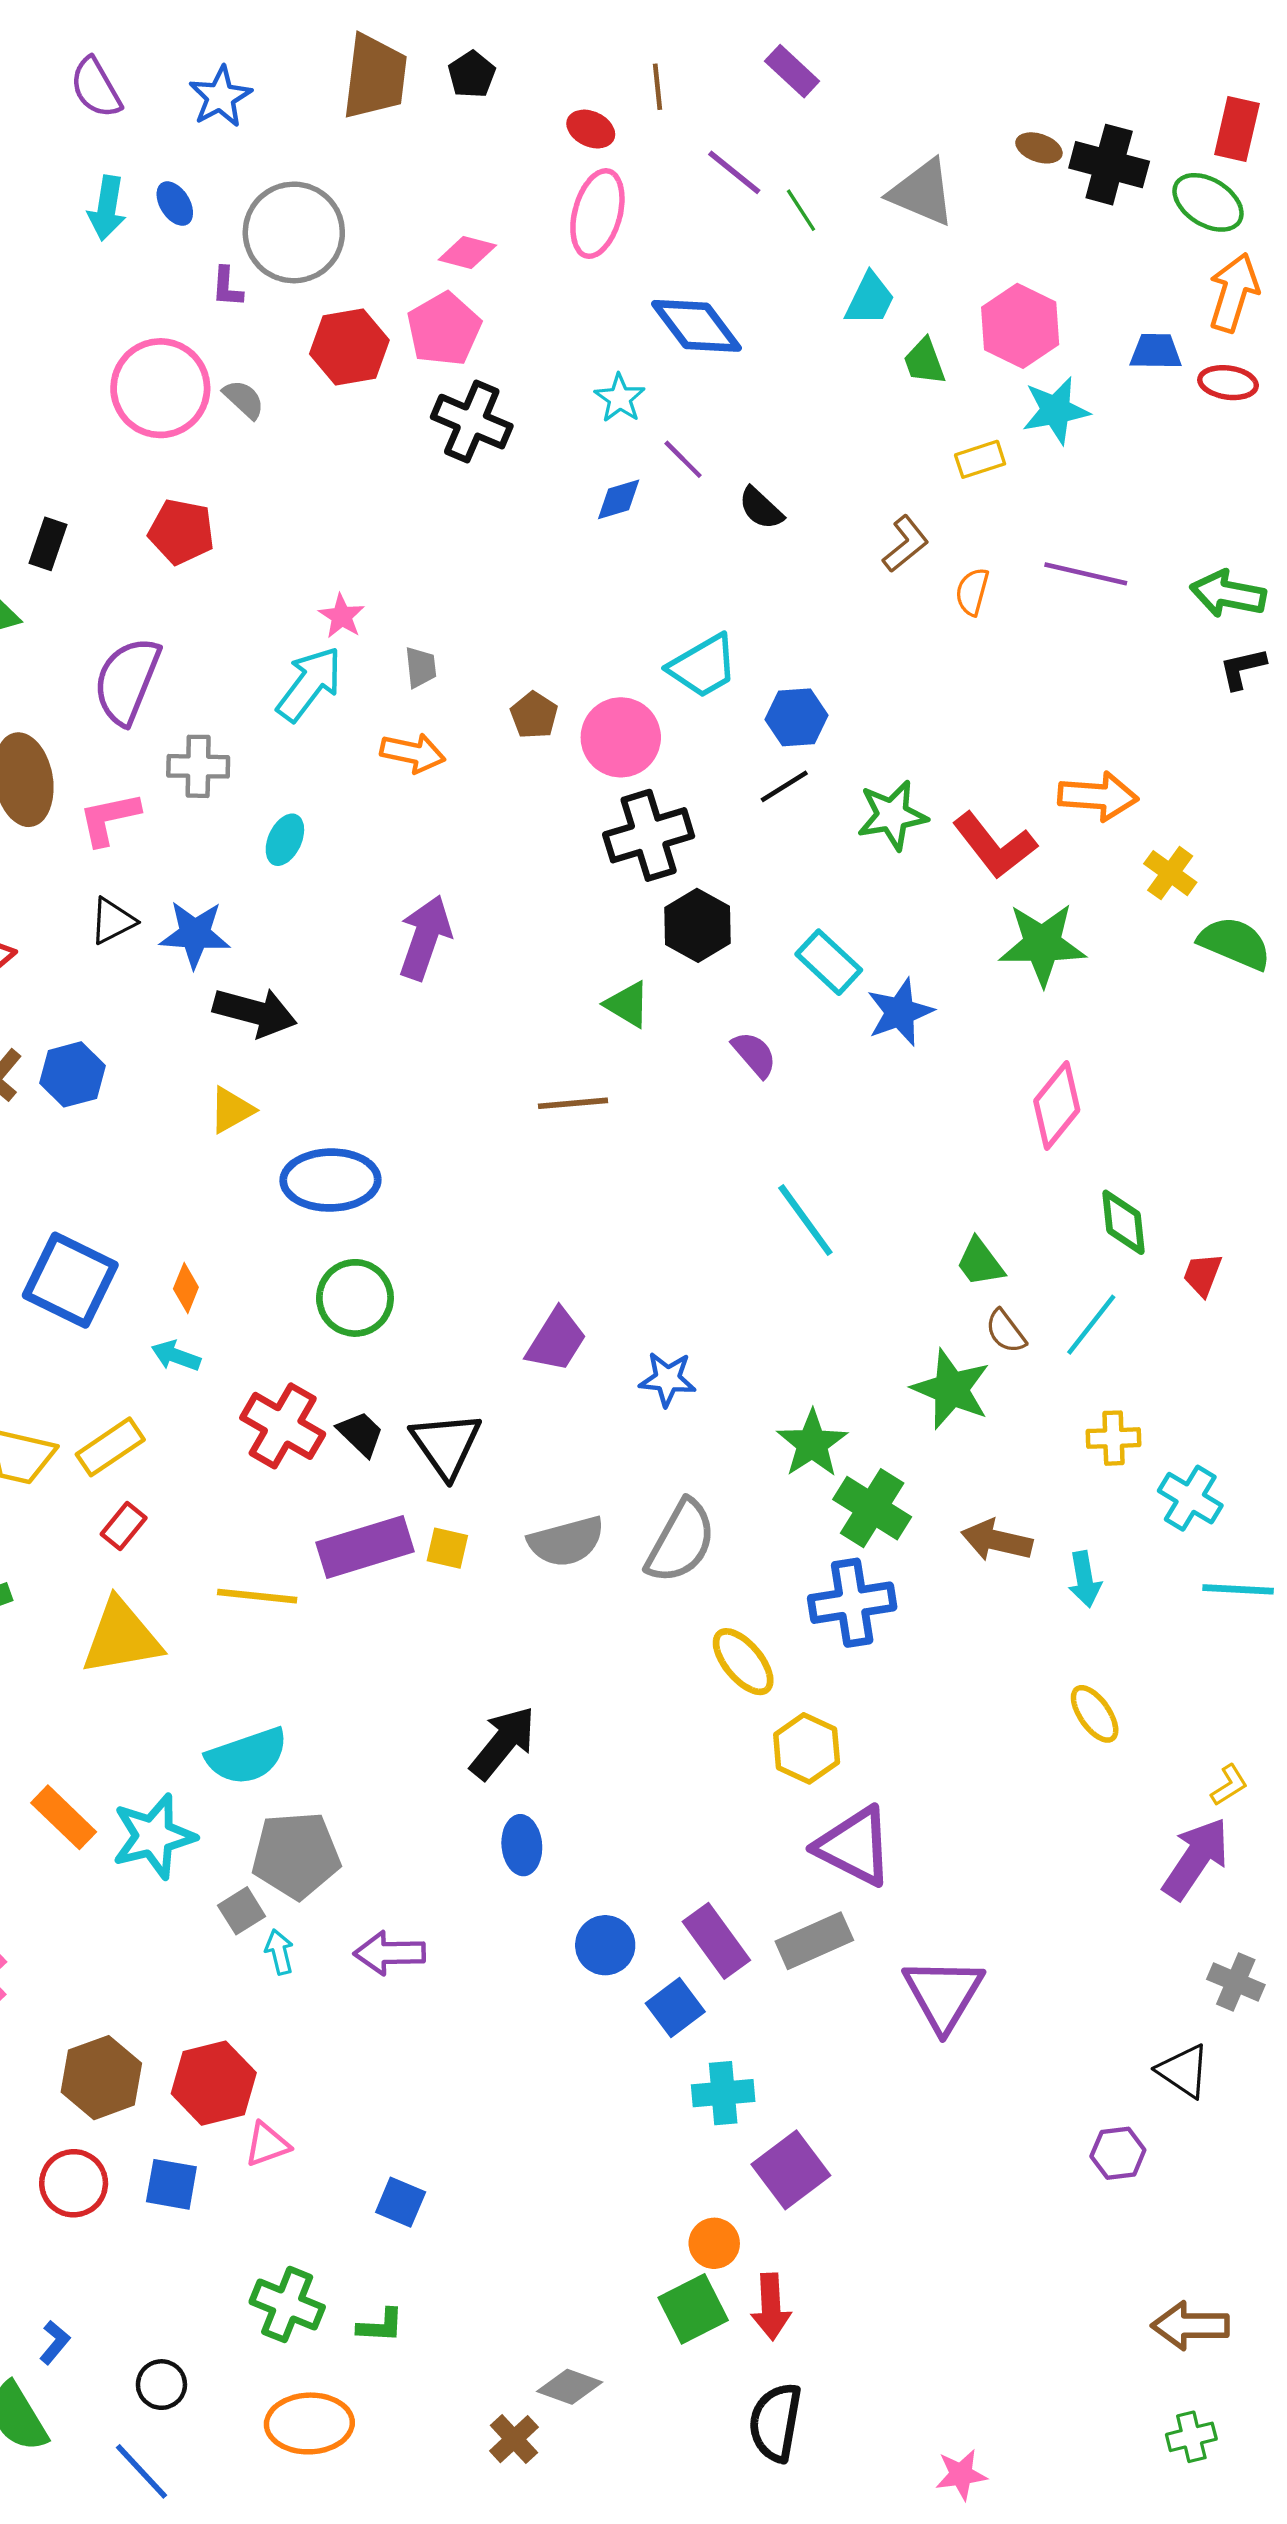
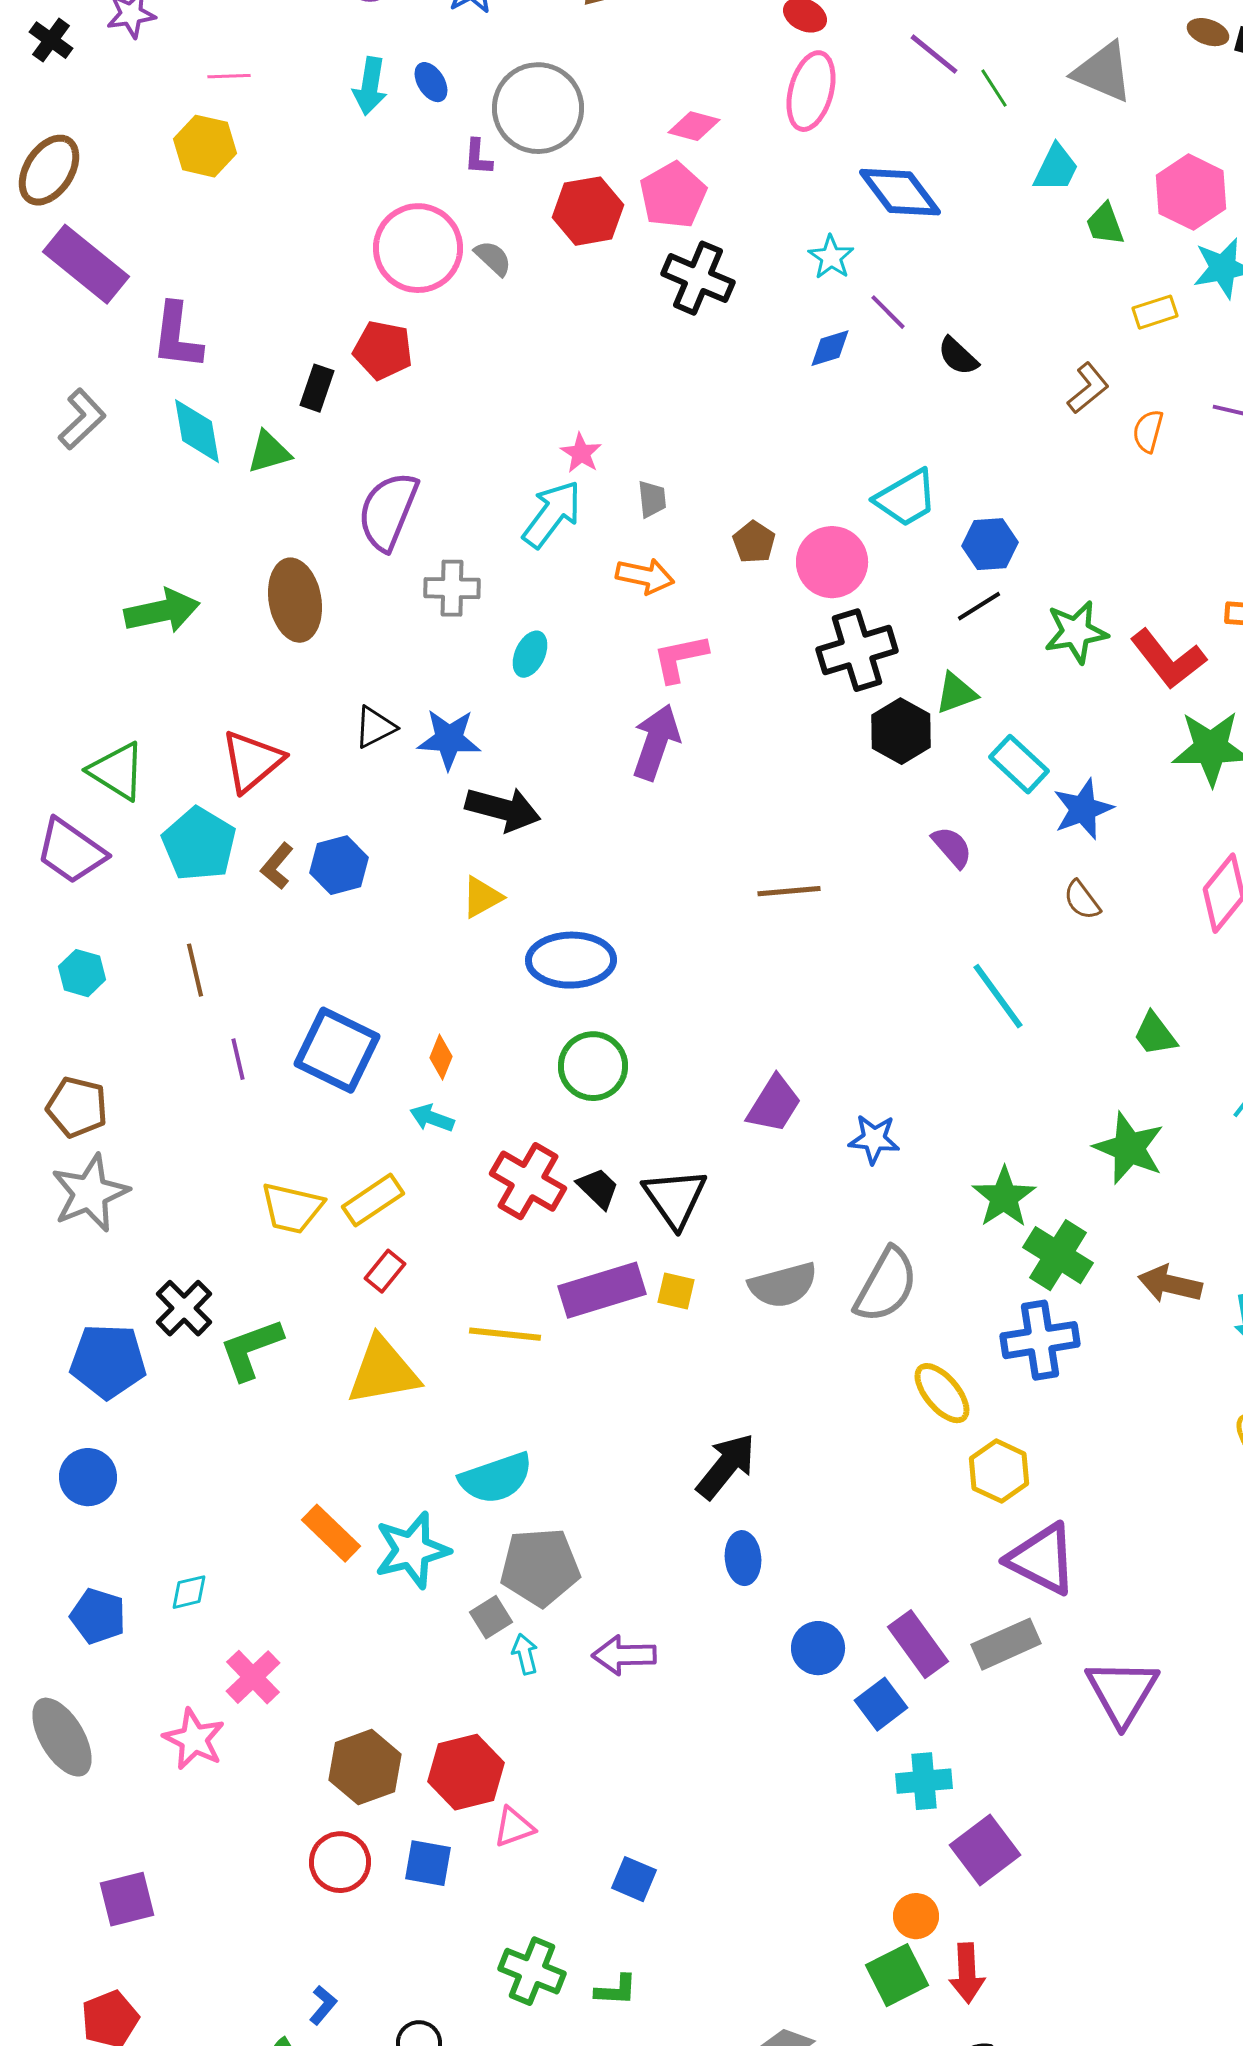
red pentagon: (181, 532) -> (383, 350), moved
pink L-shape: (109, 819) -> (680, 658), moved
green triangle: (627, 1004) -> (956, 693), moved, turned -51
brown semicircle: (1006, 1331) -> (1082, 900), moved

